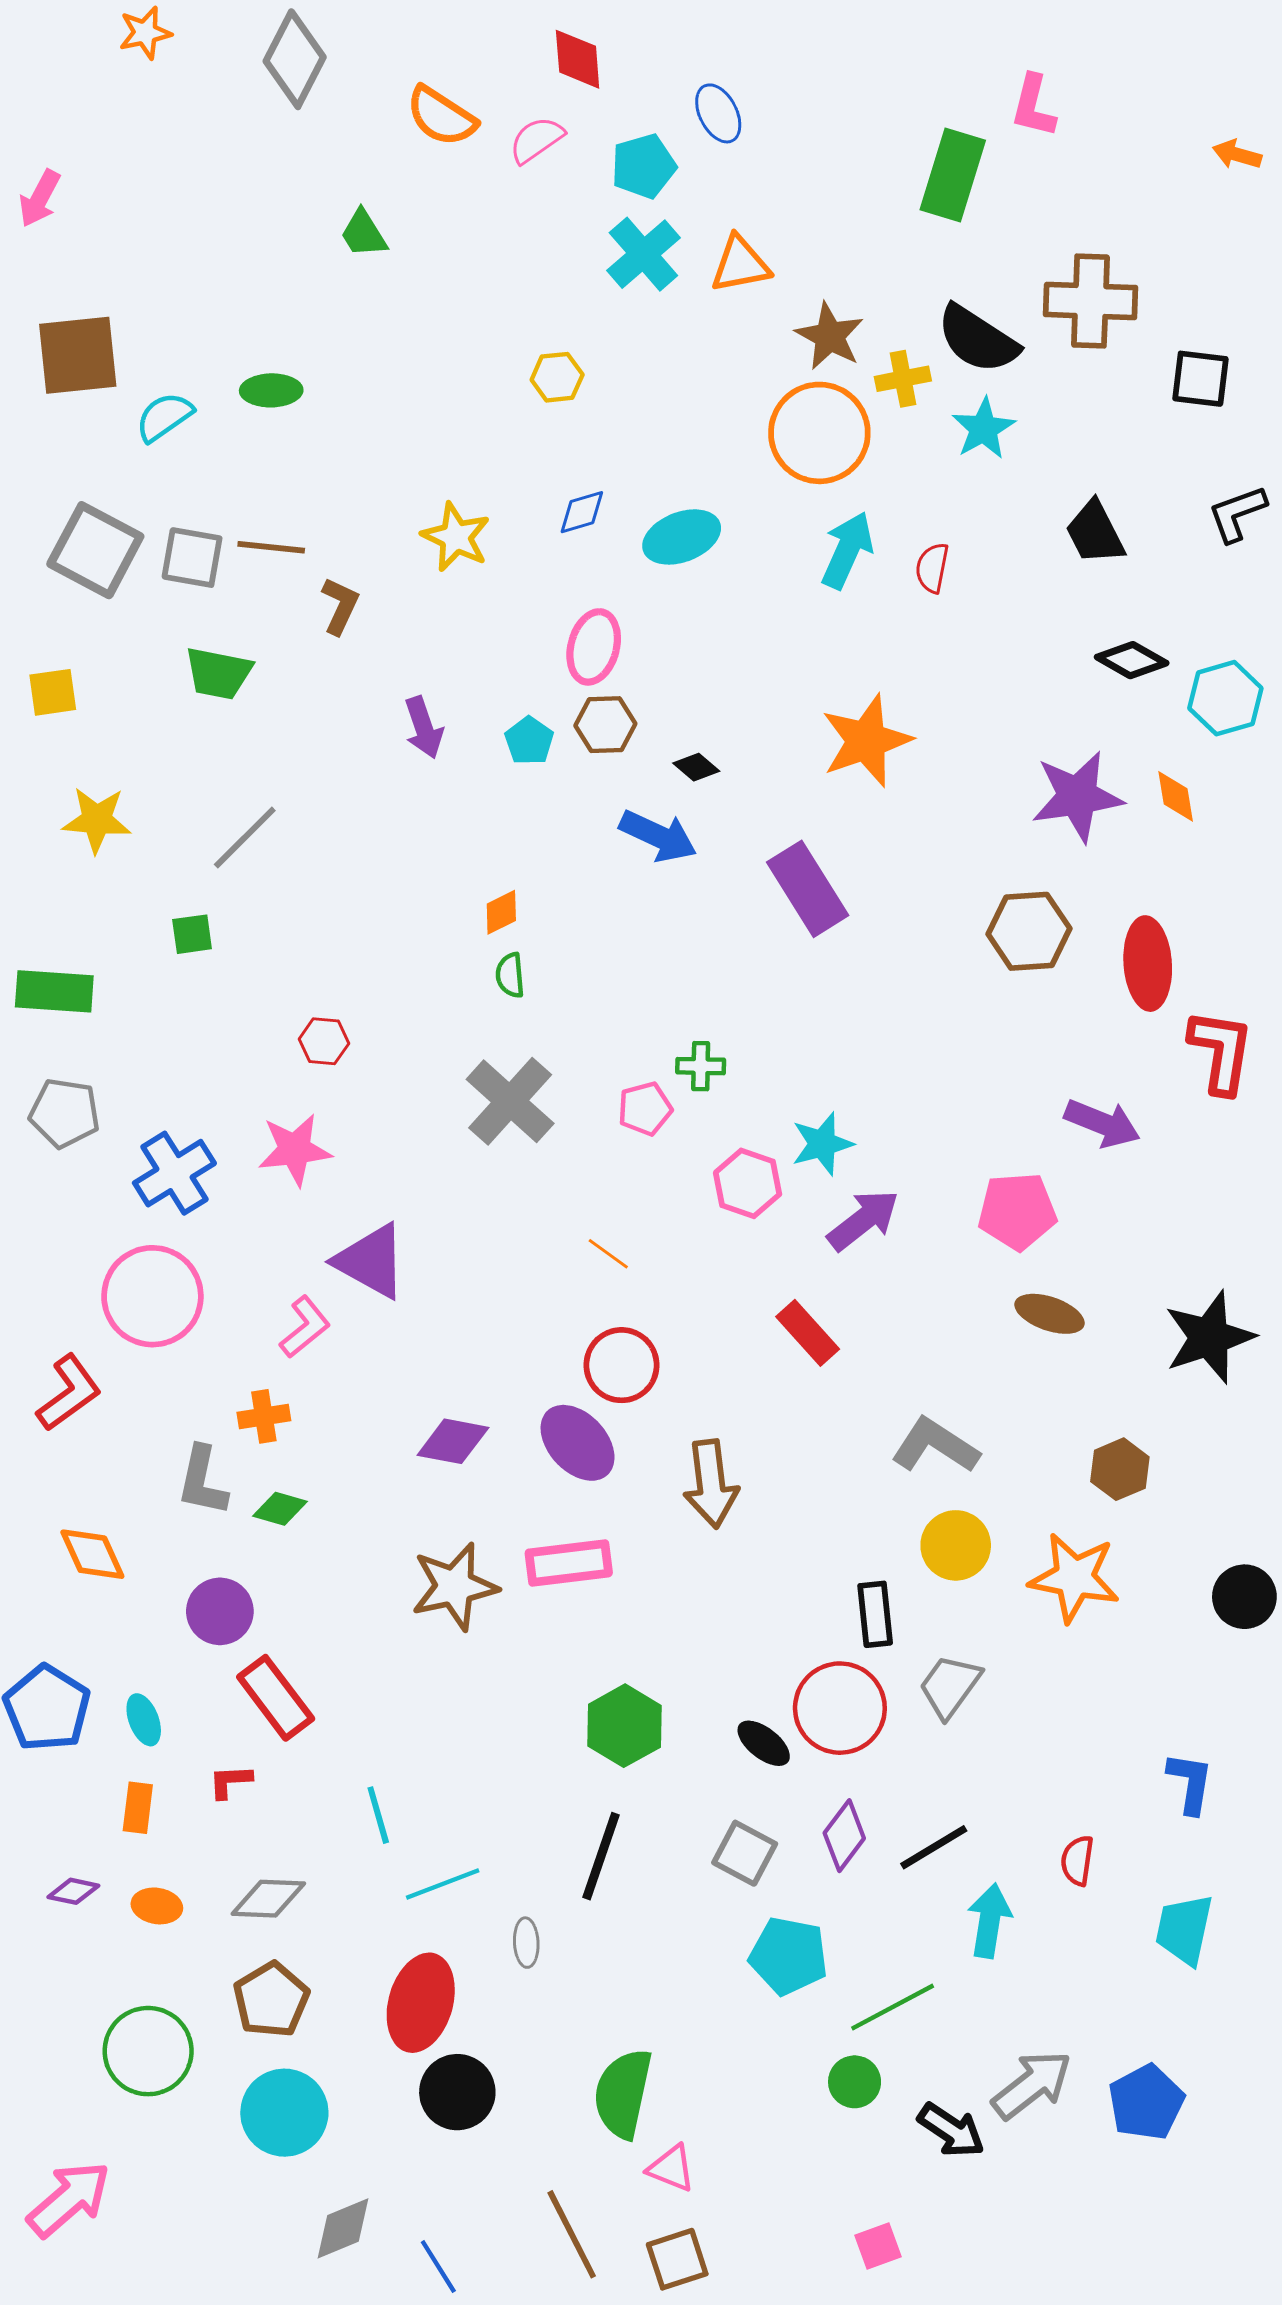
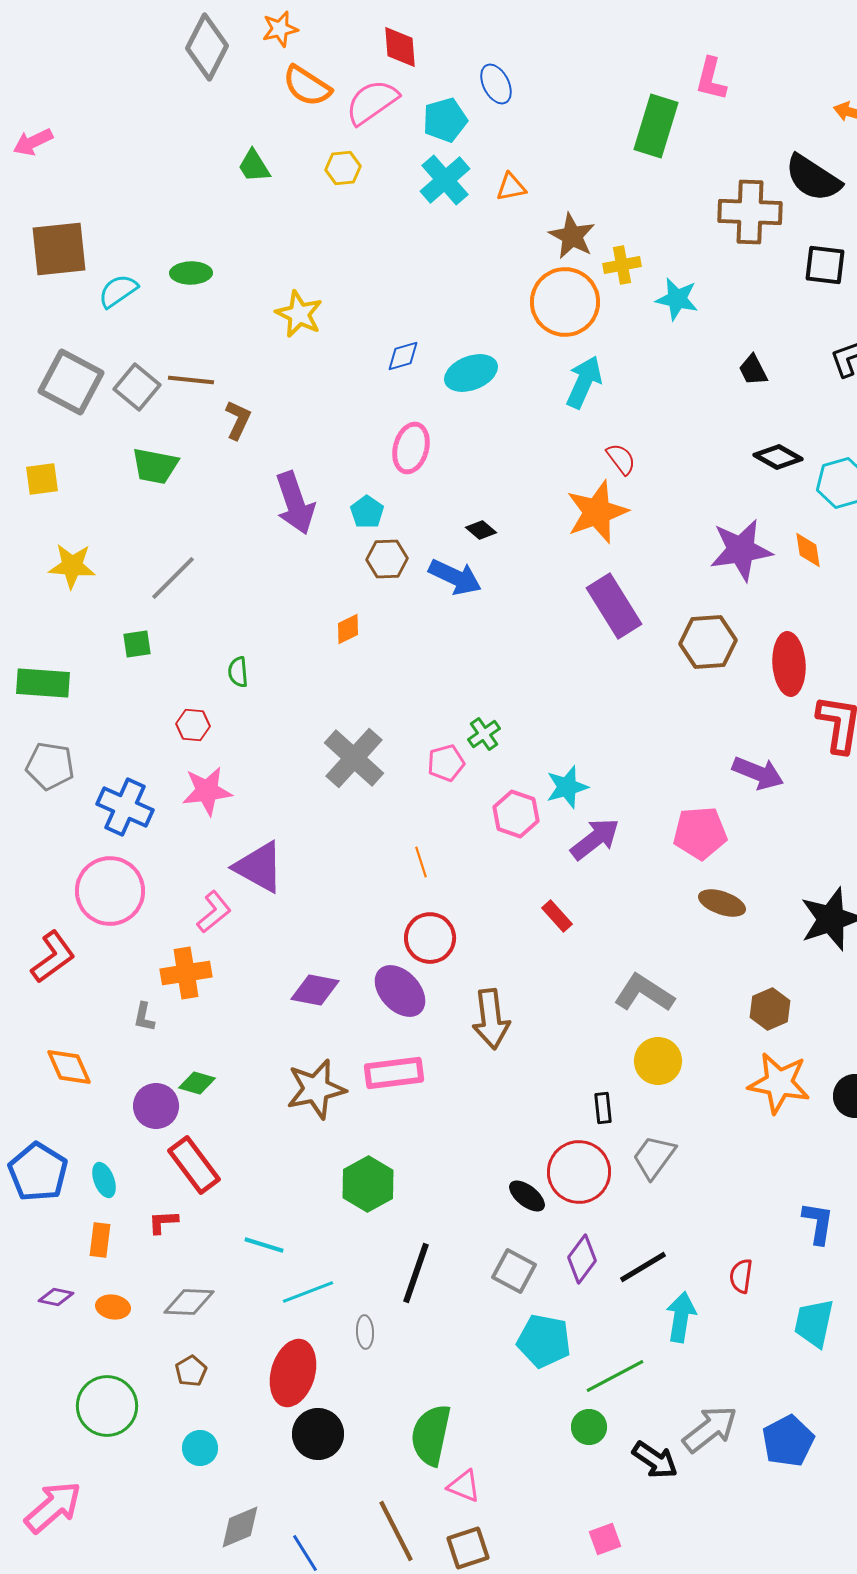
orange star: (145, 33) -> (280, 29), moved
pink semicircle: (536, 140) -> (372, 102), size x1.4
pink arrow: (40, 198) -> (33, 142), turned 36
orange triangle: (740, 264) -> (511, 187), size x0.7
black semicircle: (978, 339) -> (813, 178), moved
yellow hexagon: (557, 377) -> (343, 168), moved
cyan star: (984, 429) -> (677, 299), turned -30
black trapezoid: (1095, 533) -> (753, 370), size x0.7
yellow star: (456, 537) -> (299, 314), moved
gray square: (192, 558) -> (137, 387), turned 30
red semicircle: (932, 568) -> (621, 459), moved, turned 132
brown hexagon: (605, 725) -> (387, 559), moved
purple arrow: (424, 728) -> (295, 503), size x1.5
purple rectangle: (808, 889) -> (614, 606), moved
green semicircle: (510, 975) -> (238, 672), moved
red hexagon: (324, 1041) -> (193, 725), moved
green cross: (701, 1066) -> (484, 734), turned -36
blue cross: (174, 1173) -> (125, 807), turned -34
orange line: (608, 1254) -> (421, 862), turned 36
red rectangle: (808, 1333) -> (557, 916), size x0.7
orange cross: (264, 1416) -> (186, 973), size x1.4
gray L-shape: (202, 1481) -> (144, 1017), size x0.6
green diamond: (280, 1509) -> (197, 1083), moved
orange star: (1074, 1578) -> (779, 1083), moved
black rectangle: (875, 1614) -> (603, 1108), size x0.7
green hexagon: (624, 1726) -> (368, 1184), moved
cyan line: (378, 1815) -> (264, 1245), turned -57
brown pentagon: (271, 2000) -> (191, 1371), size x0.6
cyan circle: (284, 2113) -> (200, 1448), size x0.6

